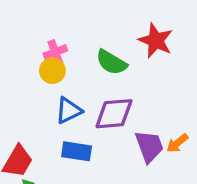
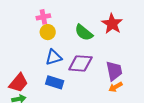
pink cross: (55, 52) -> (43, 17), moved
purple trapezoid: (149, 146) -> (114, 71), moved

